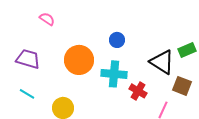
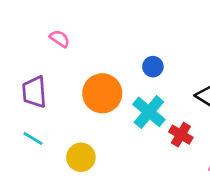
purple trapezoid: (28, 59) -> (34, 92), turned -110
cyan cross: (114, 74) -> (149, 112), turned 35

